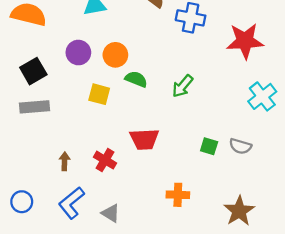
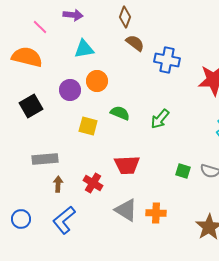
orange circle: (115, 55) -> (97, 81), moved
gray rectangle: (34, 107) -> (45, 159), moved
gray triangle: (111, 213) -> (126, 210), moved, size x1.4

